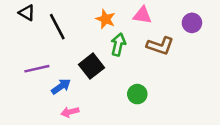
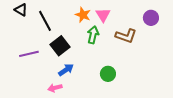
pink triangle: (142, 15) -> (103, 15), moved, turned 49
black square: (92, 66) -> (60, 46), moved
blue arrow: (61, 86) -> (66, 70), moved

